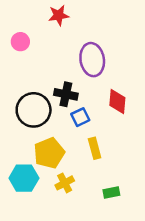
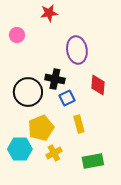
green rectangle: (111, 193) -> (93, 161), size x1.5

